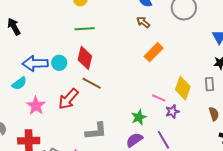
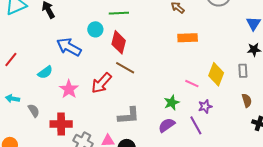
orange rectangle: (154, 52) -> (188, 38), turned 42
blue arrow: (35, 63) -> (69, 47), turned 30
cyan circle: (59, 63) -> (95, 29), moved
cyan semicircle: (19, 83) -> (45, 72), moved
purple star: (172, 111) -> (205, 106), moved

